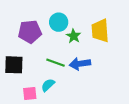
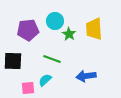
blue arrow: (80, 64) -> (86, 76), moved

